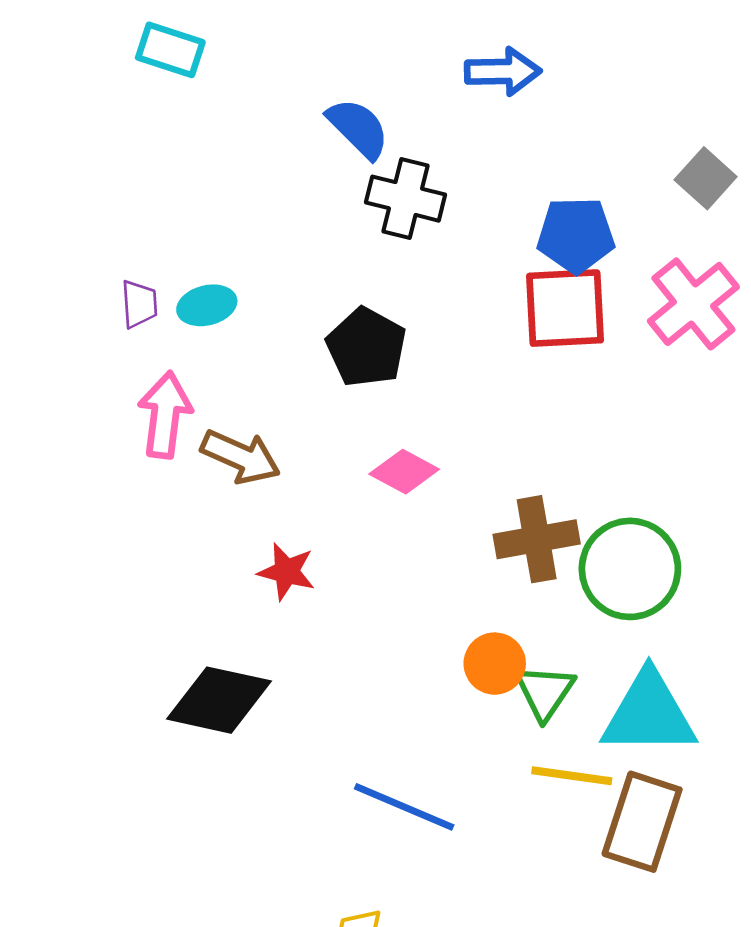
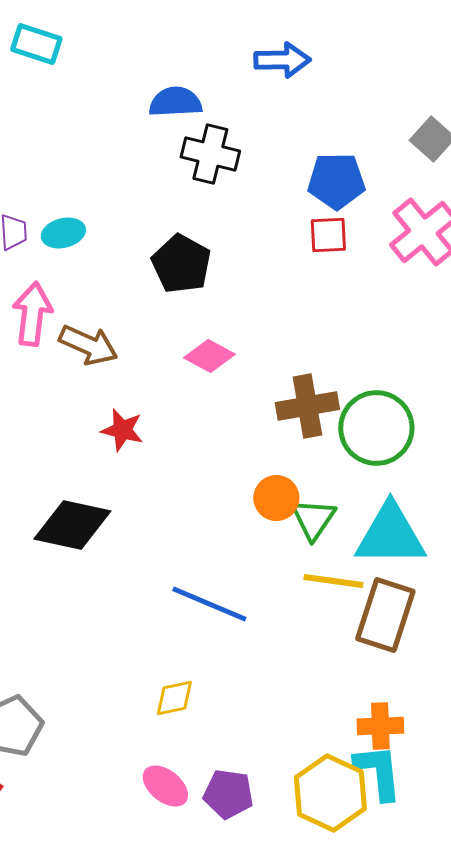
blue semicircle: (358, 128) -> (175, 102), turned -48
red square: (565, 308) -> (328, 235), size x0.6

